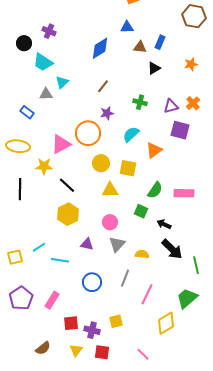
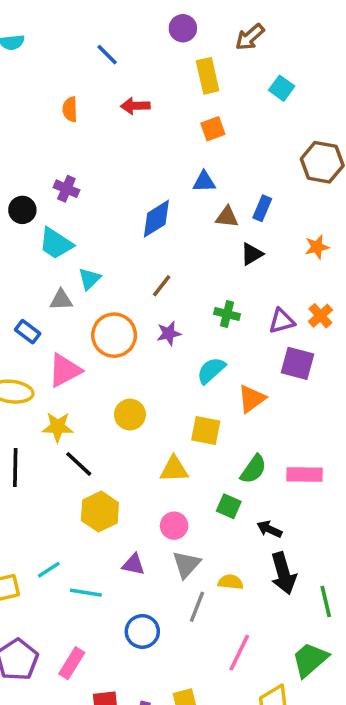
orange circle: (88, 133) -> (114, 335), moved
pink triangle: (61, 144) -> (65, 370), moved
yellow circle: (101, 163) -> (130, 415), moved
black line: (67, 185) -> (79, 464), moved
black arrow: (172, 249) -> (283, 573), turned 30
gray line: (125, 278) -> (197, 607), moved

